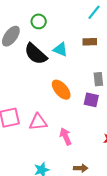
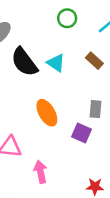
green circle: (39, 21) -> (67, 18), moved
brown rectangle: (90, 42) -> (94, 61), turned 32

